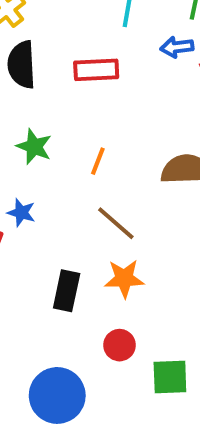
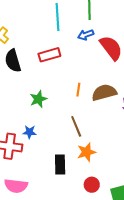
green star: (34, 147) -> (38, 99), moved, turned -30
orange line: (98, 161) -> (78, 90), moved
brown line: (116, 223) -> (76, 126), turned 40

